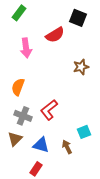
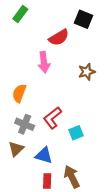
pink arrow: (26, 48) -> (44, 62), moved
cyan square: (84, 132) -> (76, 133), moved
brown arrow: (67, 147) -> (72, 177), moved, size x1.5
red rectangle: (36, 169) -> (47, 181), moved, turned -32

